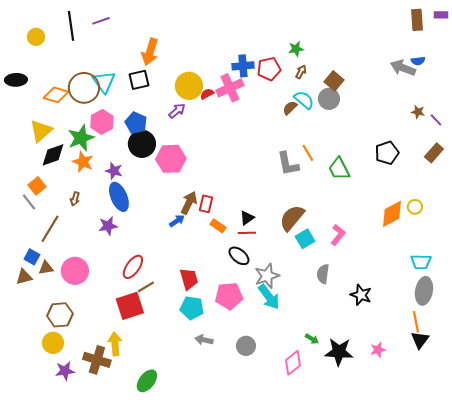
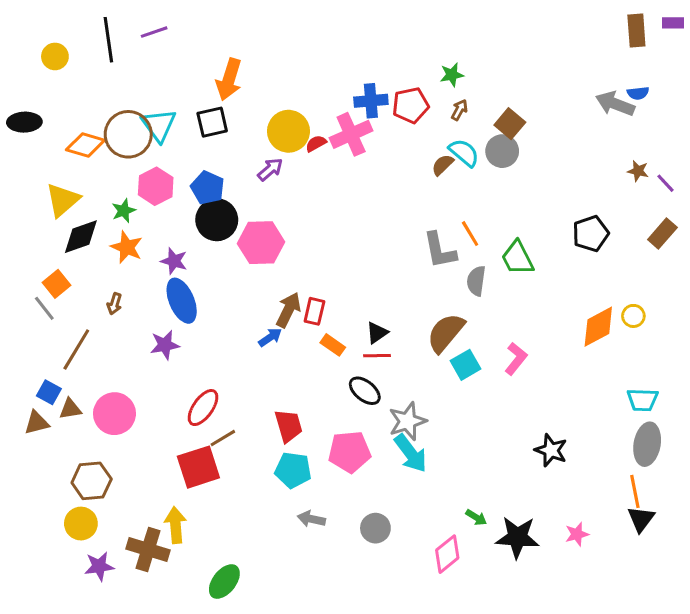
green star: (81, 138) -> (124, 211), size x0.6
gray semicircle: (323, 274) -> (476, 281), moved

